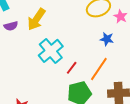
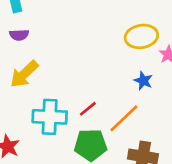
yellow arrow: (36, 19) -> (24, 74), moved
cyan cross: (51, 51) -> (50, 117), moved, turned 30

